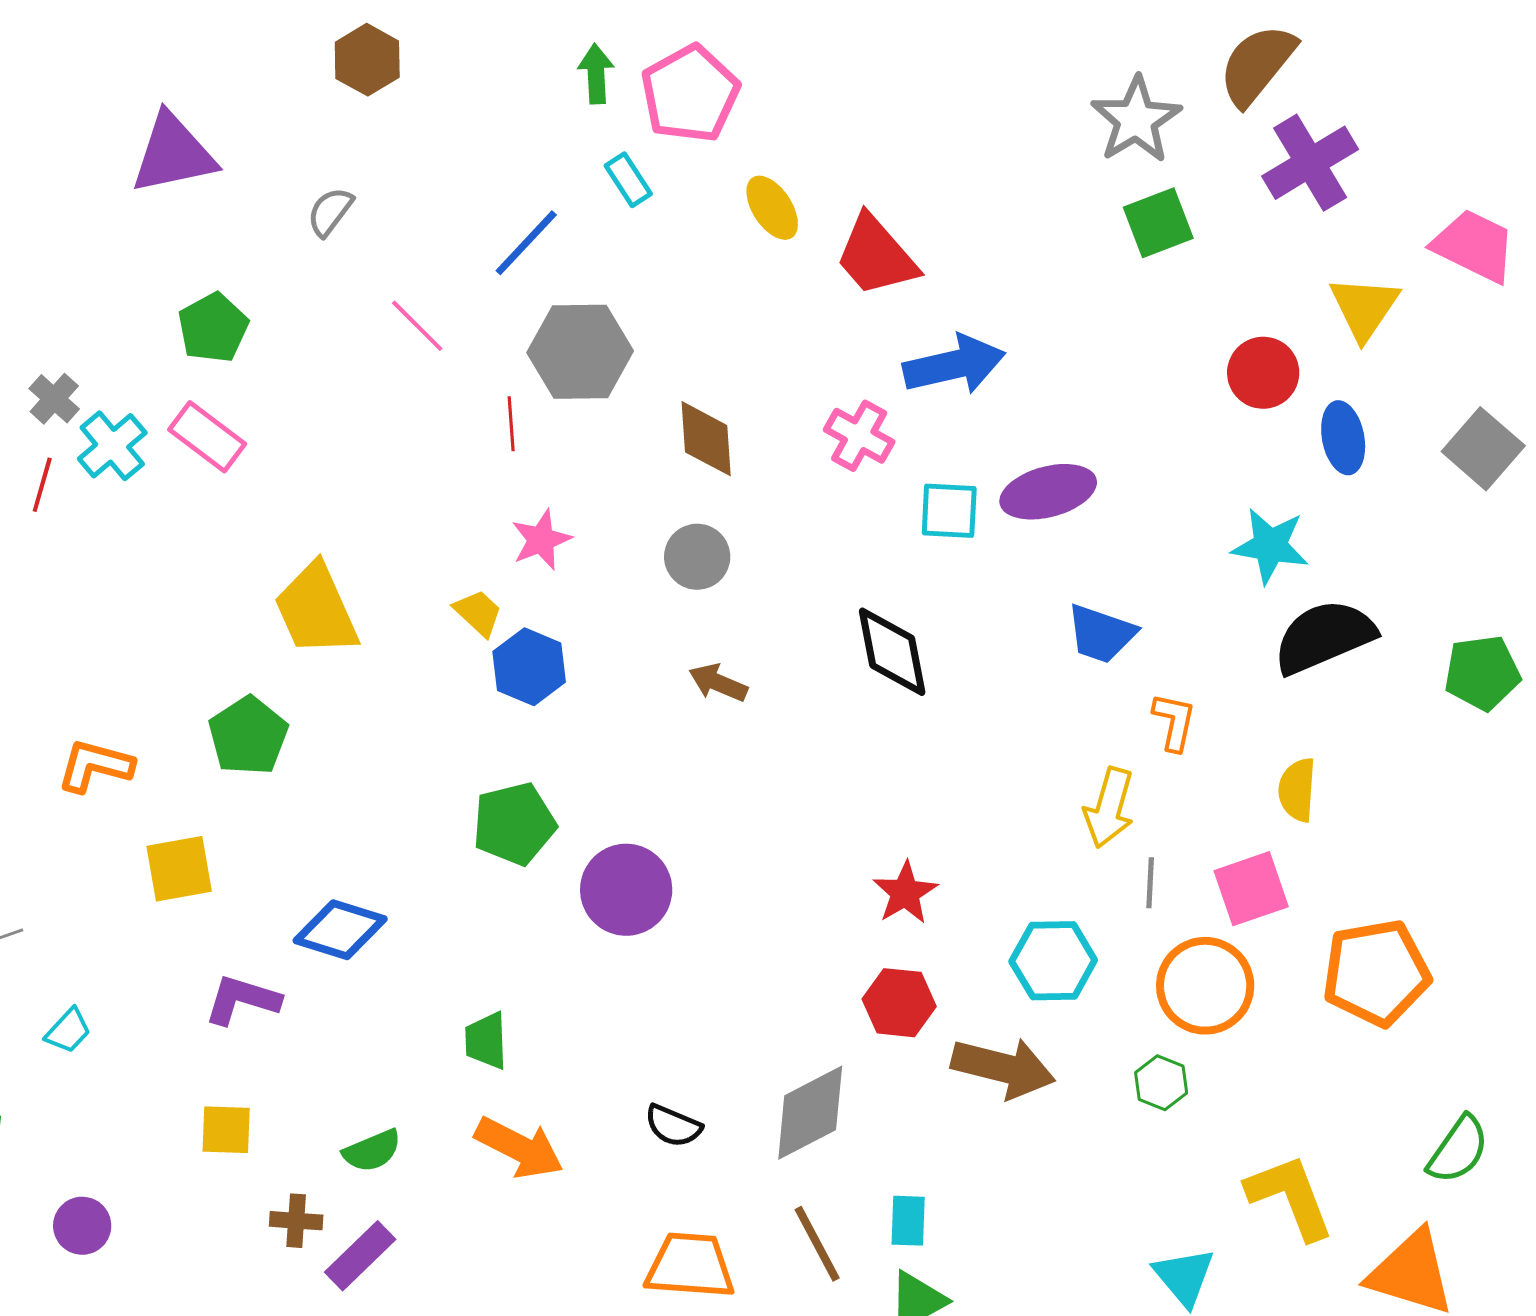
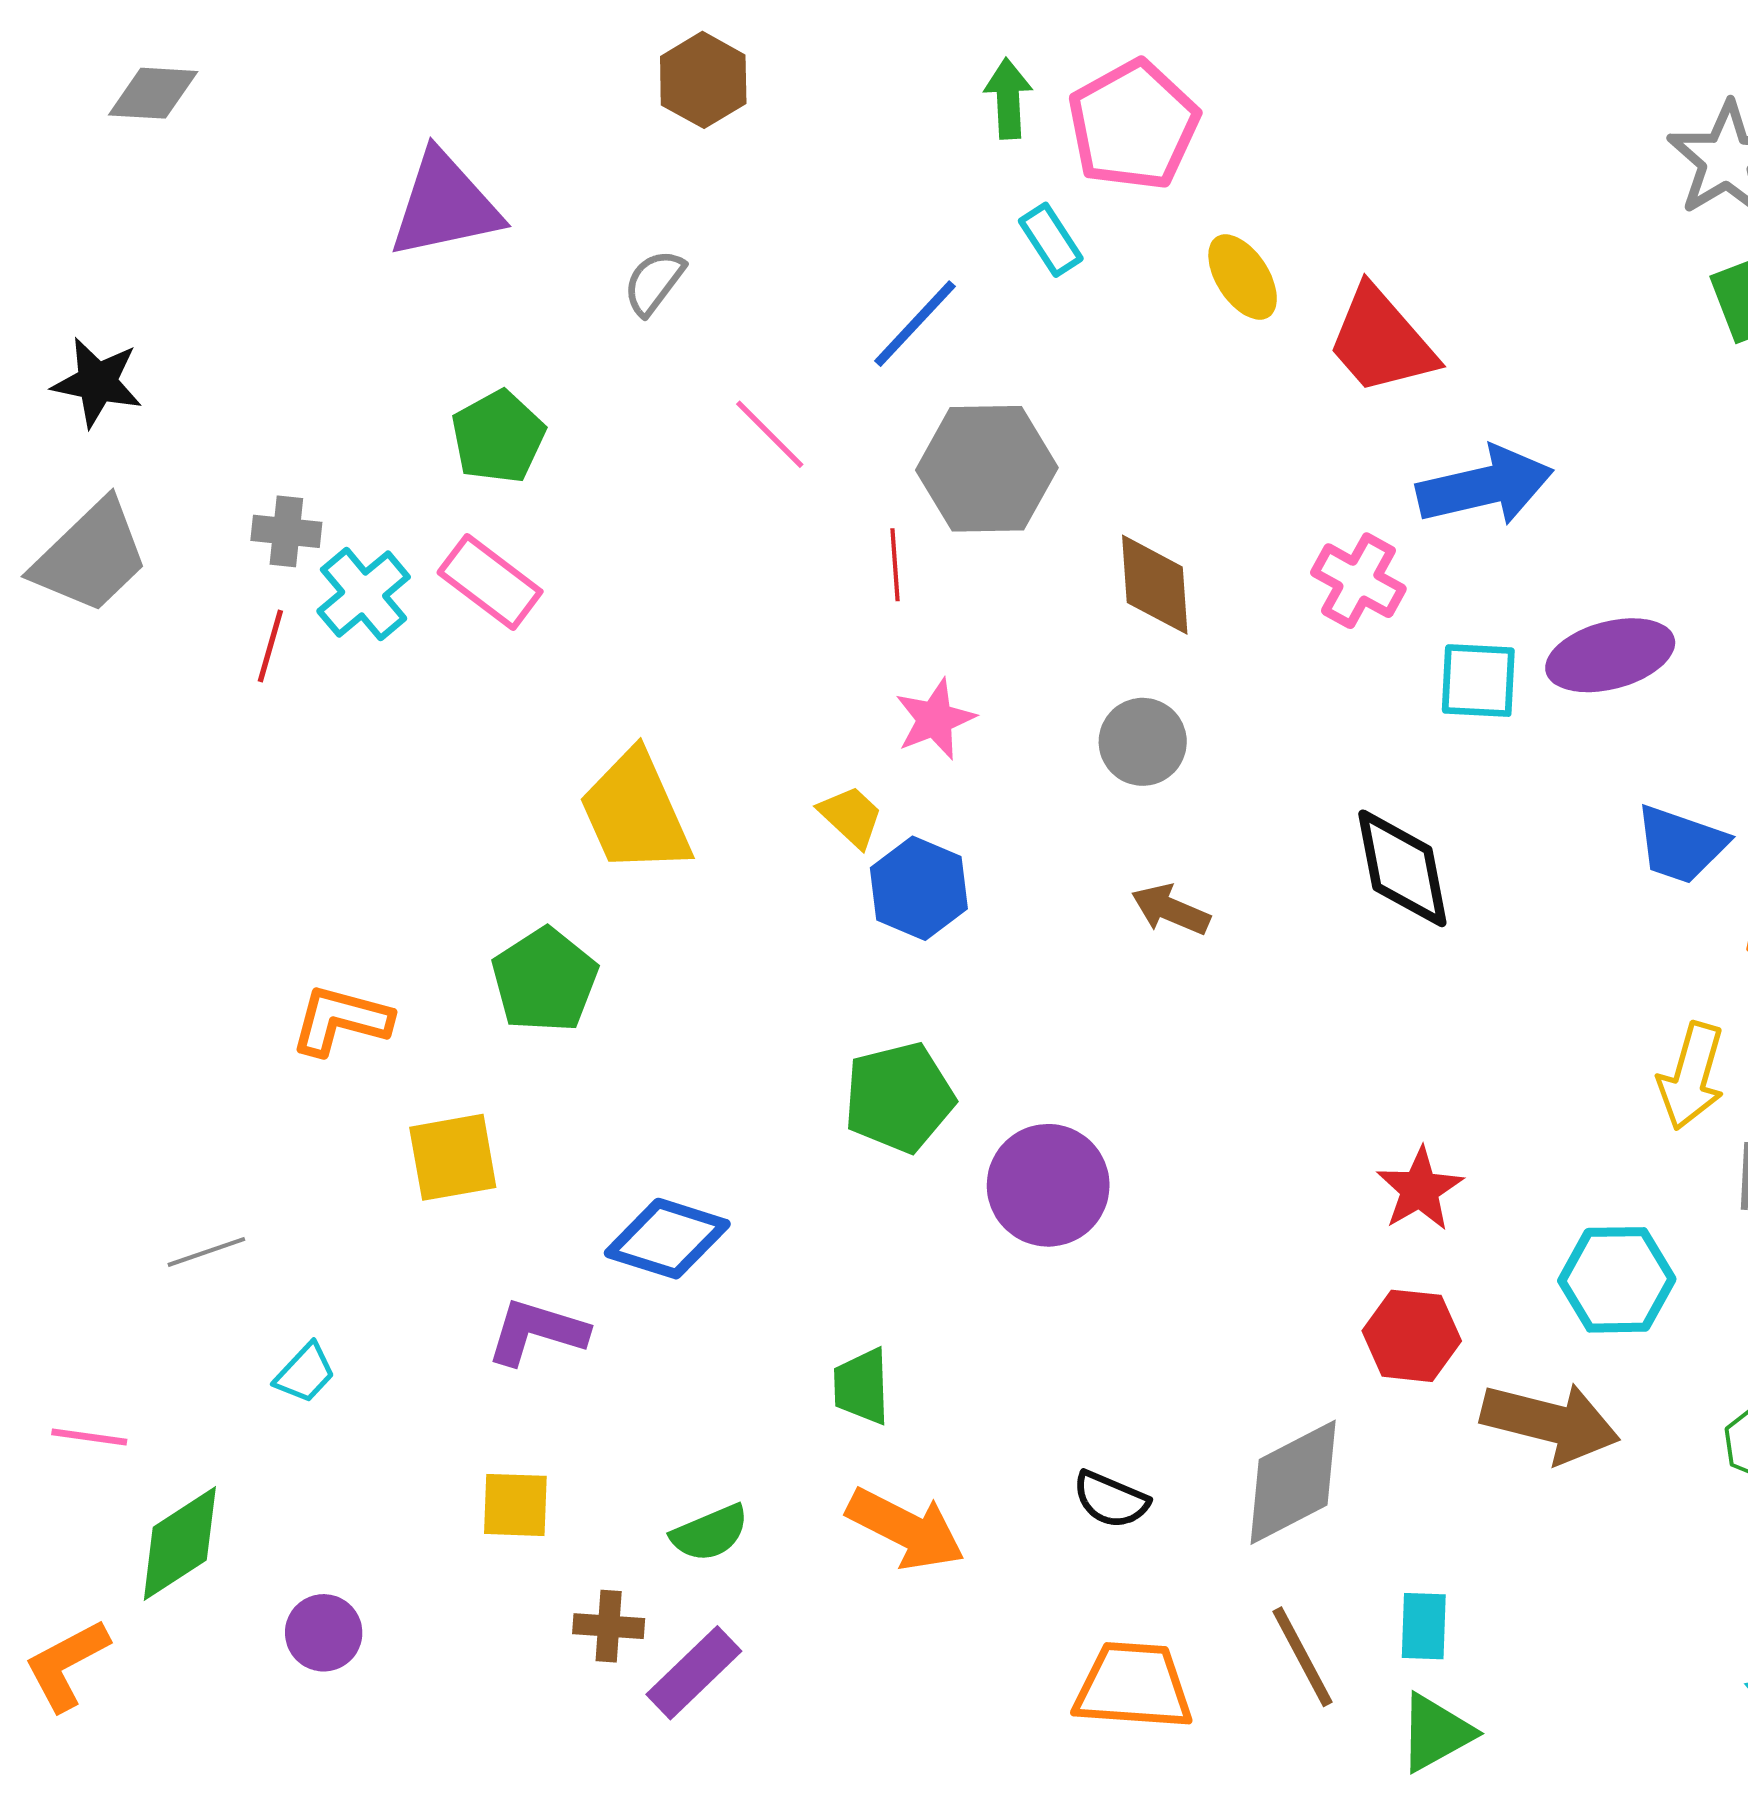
gray cross: (54, 399) -> (286, 531), turned -36

